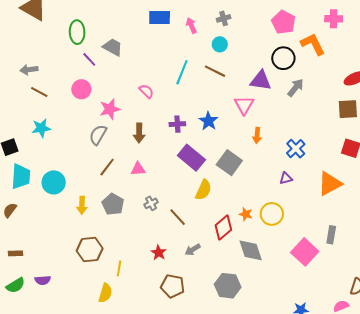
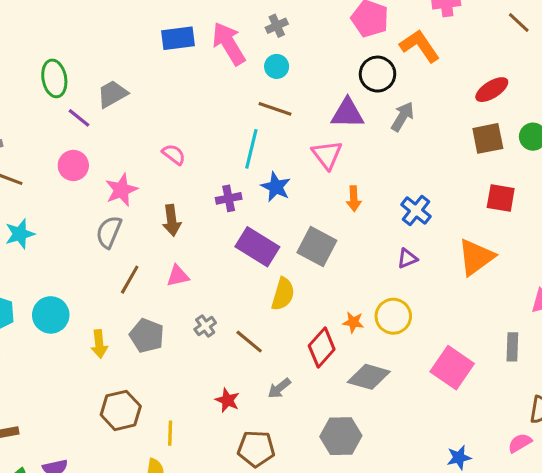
pink arrow: (191, 25) -> (229, 44), size x1.8
gray trapezoid: (113, 47) -> (112, 94), turned -50
cyan line: (182, 72) -> (251, 149), moved
gray rectangle: (331, 235) -> (512, 347), moved
gray diamond: (251, 250) -> (369, 377), turned -48

